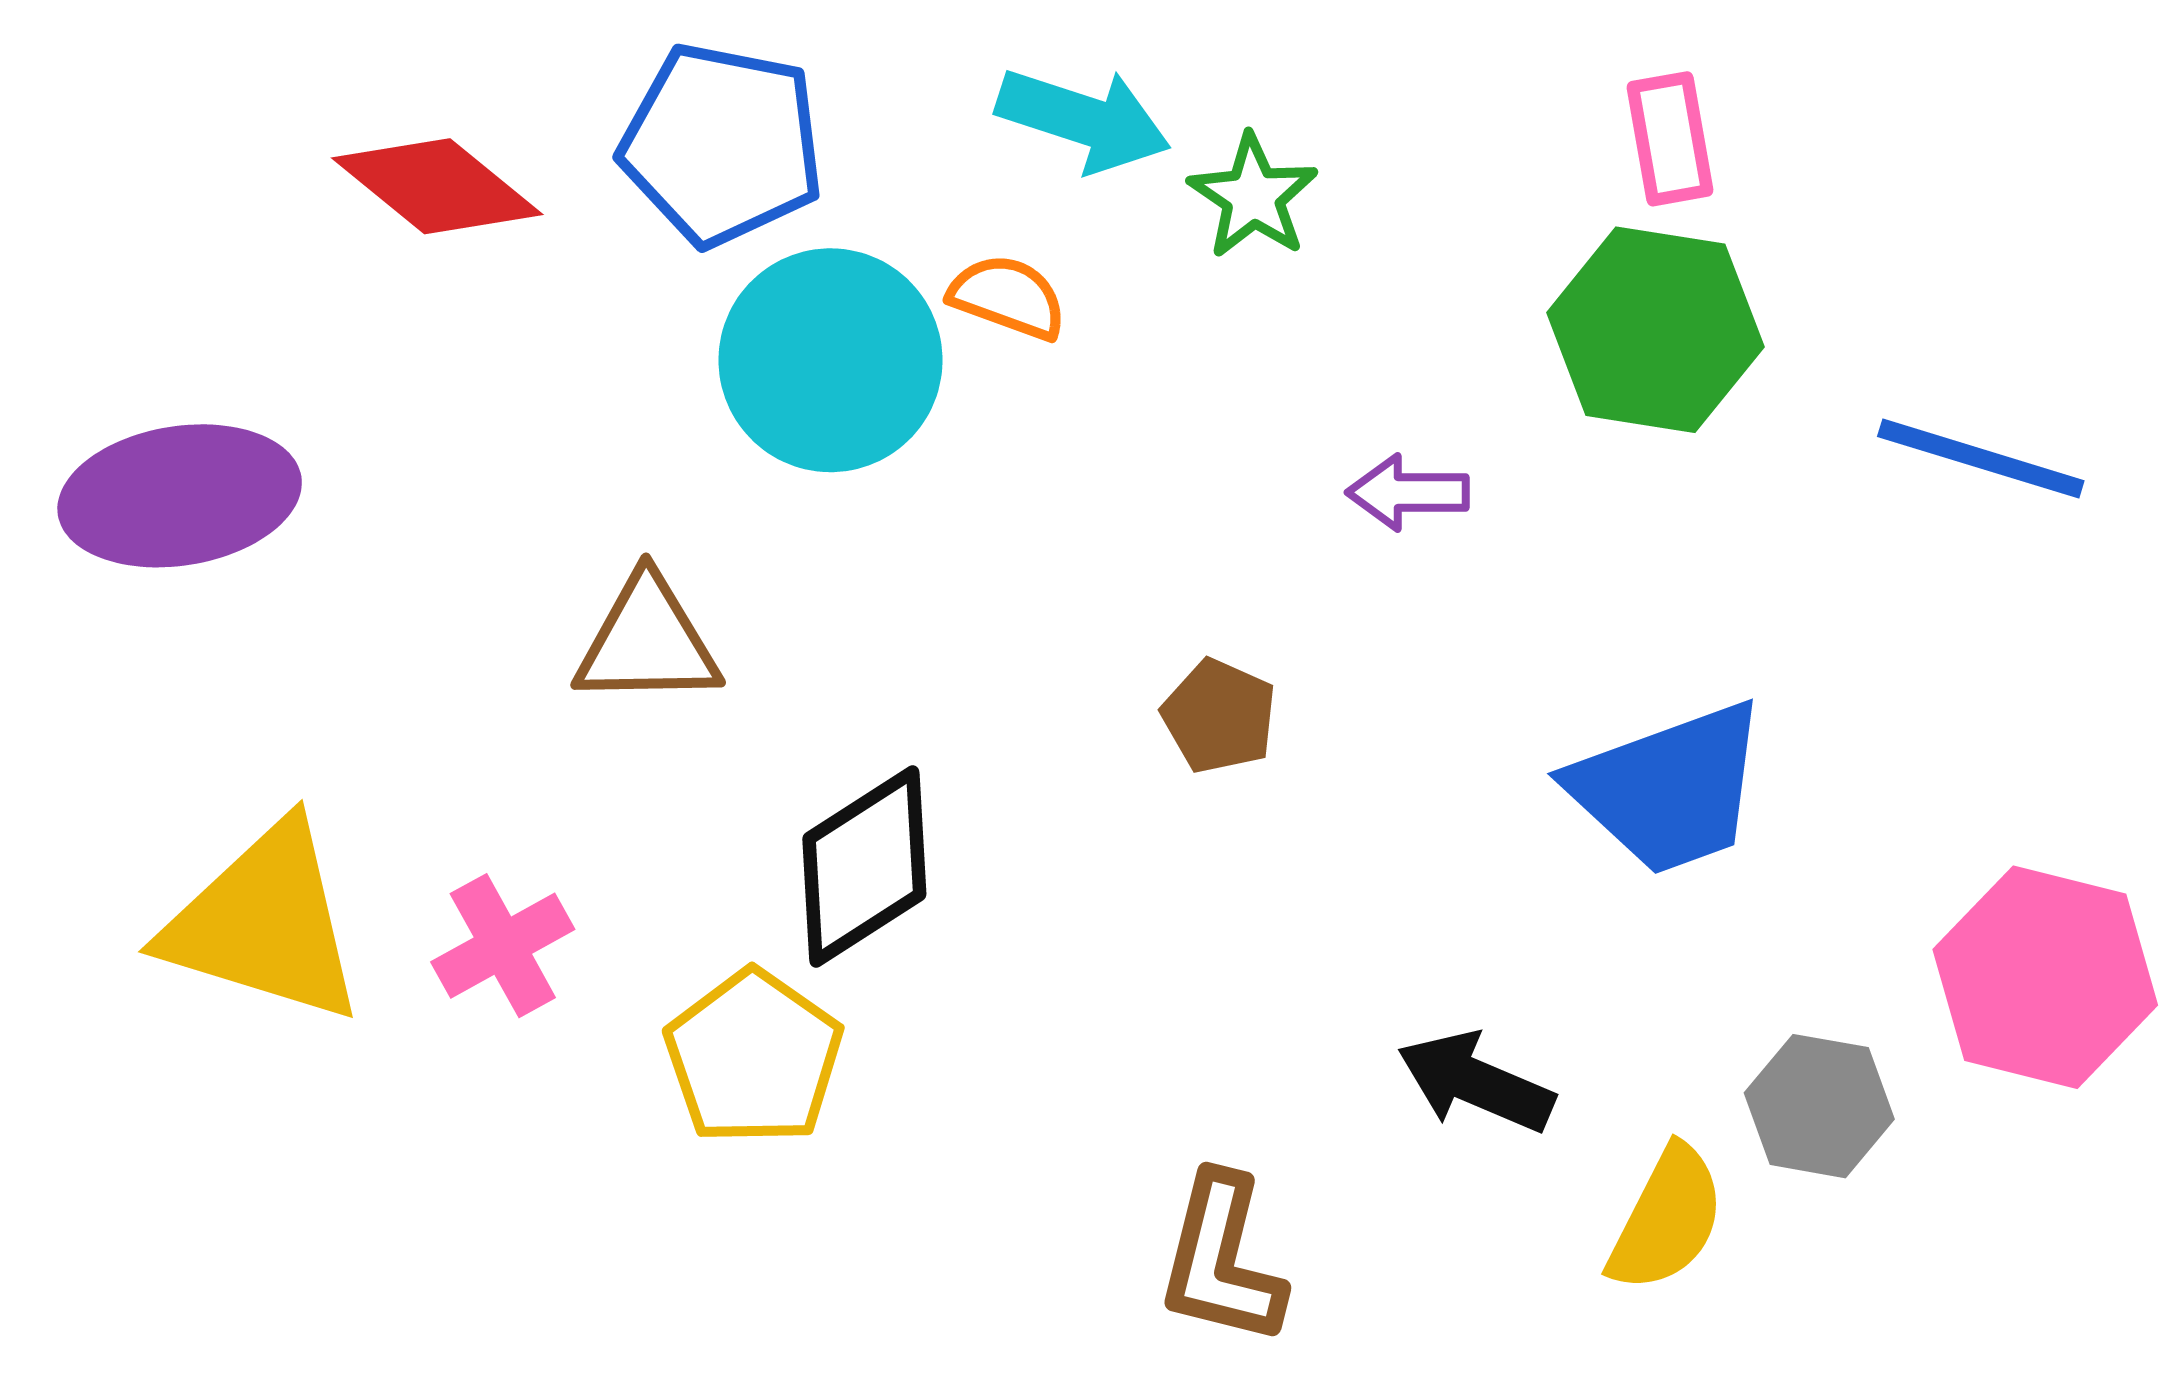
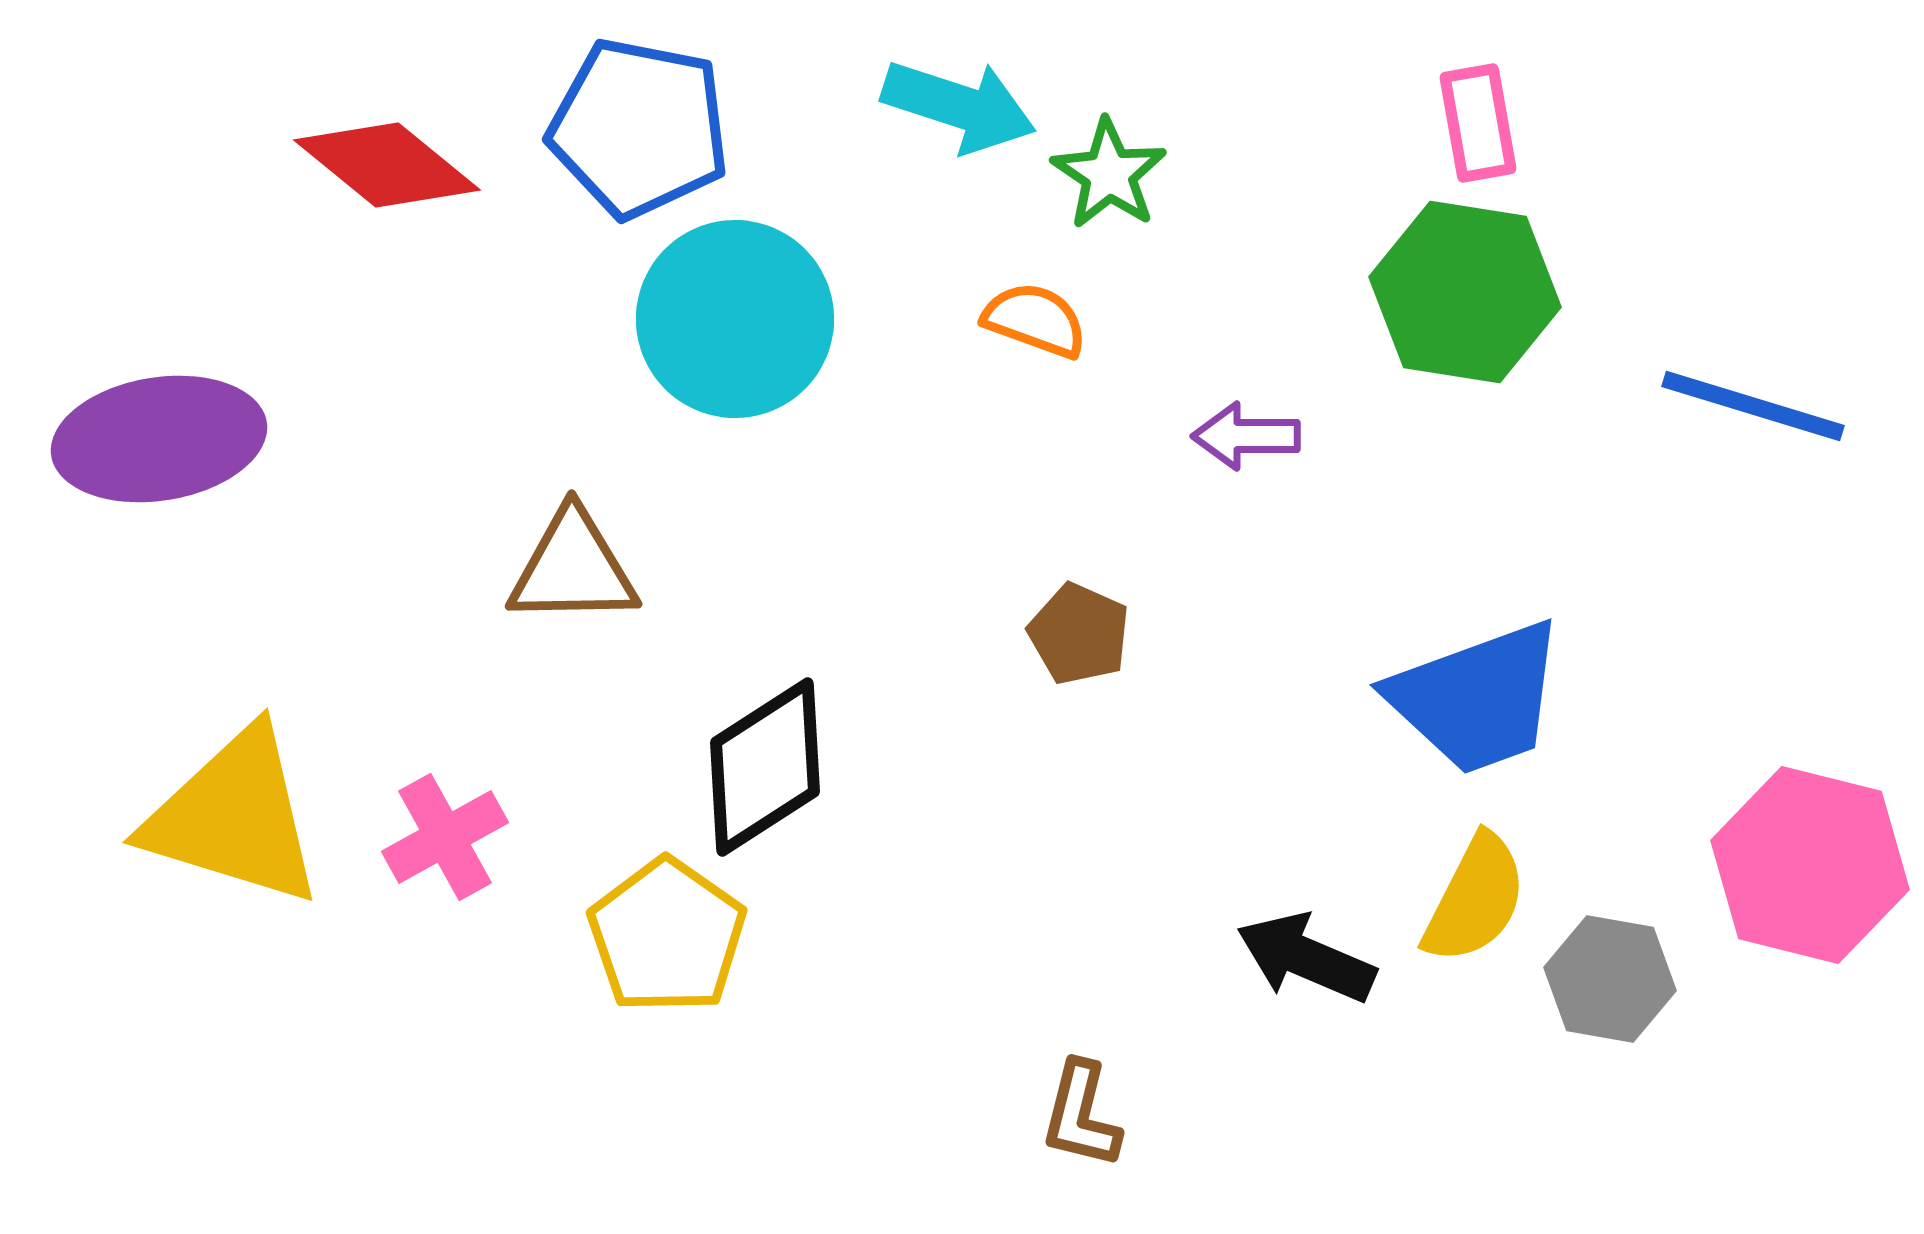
orange semicircle: (1008, 297) -> (1035, 320), moved
yellow semicircle: (1667, 1219) -> (1475, 899), moved
brown L-shape: (1221, 1260) -> (1081, 1115), size x0.7

